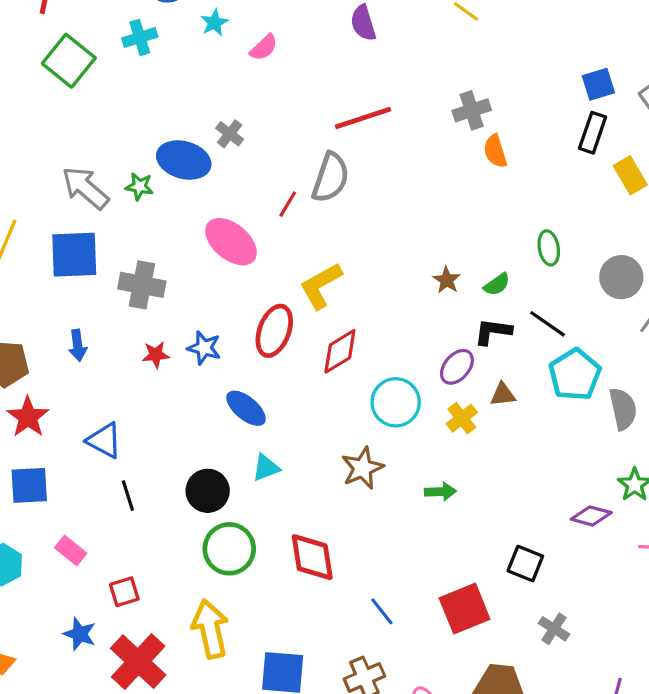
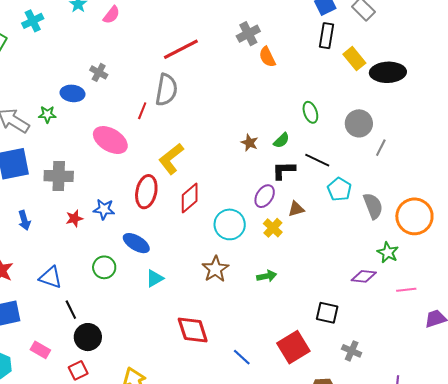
blue ellipse: (184, 160) -> (73, 93), size x0.7
cyan pentagon: (575, 375) -> (339, 189), size x0.7
black circle: (208, 491) -> (88, 337), moved
green circle: (229, 549) -> (104, 267), moved, size x0.7

